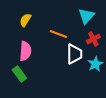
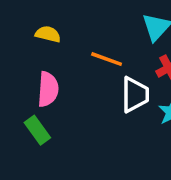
yellow semicircle: (25, 20) -> (48, 34), turned 72

